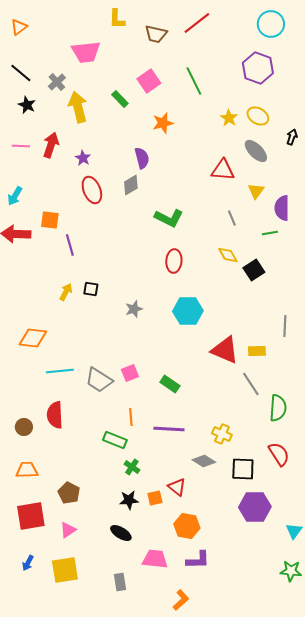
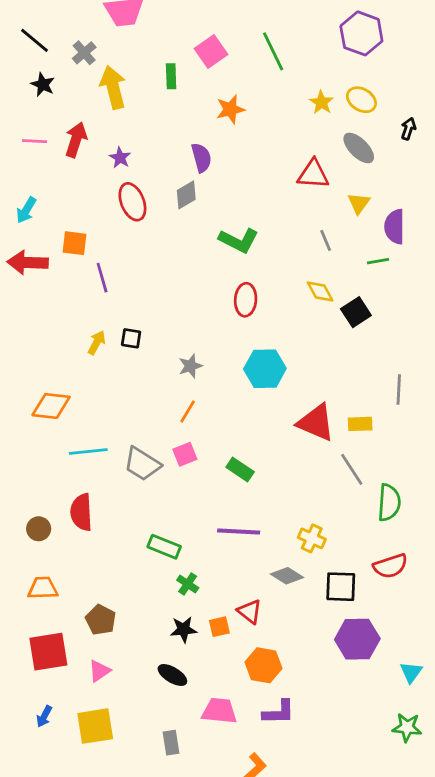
green rectangle: (120, 99) -> (171, 76), turned 42
orange line: (131, 417) -> (188, 411), moved, turned 36
red semicircle: (279, 454) -> (390, 566), turned 105

